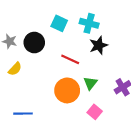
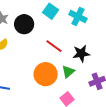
black star: (99, 45) -> (81, 53), moved

